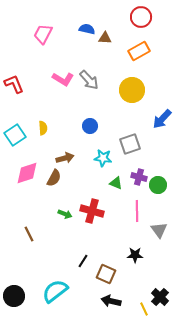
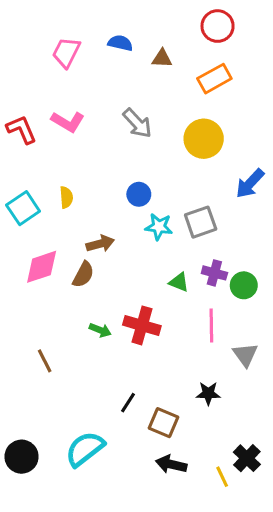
blue semicircle: (87, 29) -> (120, 43), moved
pink L-shape: (63, 79) -> (68, 122), moved
cyan star: (103, 158) -> (159, 227), moved

